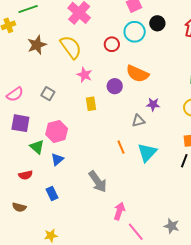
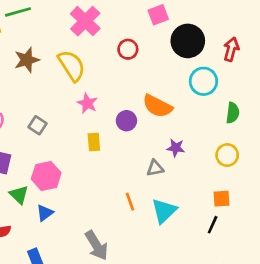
black circle: (157, 23) -> (188, 41), size x1.6
cyan circle: (135, 32) -> (203, 81), moved
red circle: (112, 44) -> (128, 49), moved

